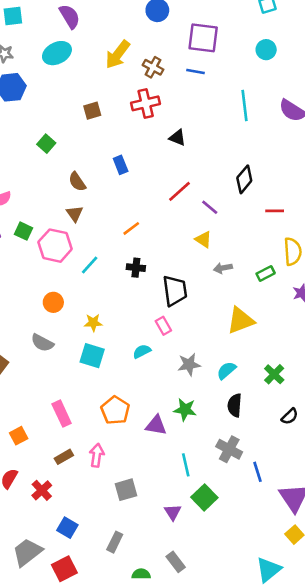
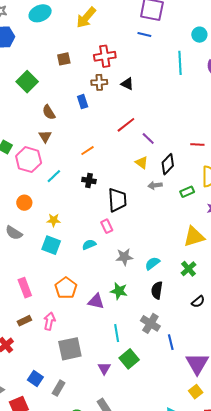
cyan circle: (266, 50) -> (199, 35), moved
brown cross: (153, 67) -> (99, 82), moved, turned -35
green square: (46, 144) -> (27, 82), size x1.5
black diamond: (244, 179) -> (168, 164), moved
yellow triangle: (241, 321) -> (194, 237), moved
gray square: (126, 490) -> (70, 349), size x1.4
blue square: (67, 528) -> (35, 378), moved

